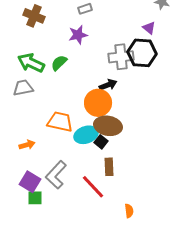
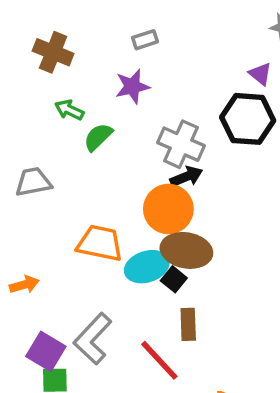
gray cross: (121, 57) -> (181, 144), moved, turned 30
green arrow: (31, 63) -> (69, 110), moved, size x0.6
orange arrow: (27, 145) -> (24, 285), moved

